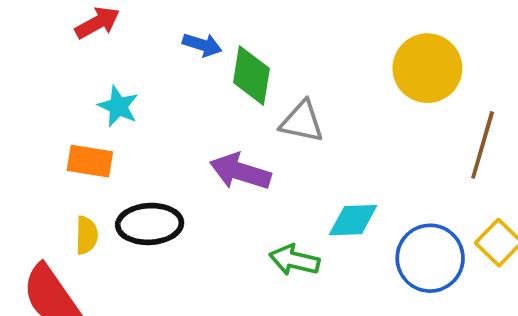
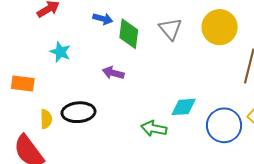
gray triangle: (302, 122) -> (170, 29), moved, turned 40
orange rectangle: (90, 161) -> (23, 84), moved
purple arrow: (240, 172) -> (113, 73), moved, size x0.7

